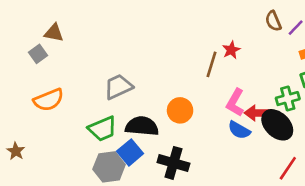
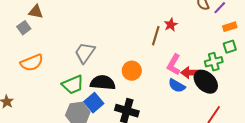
gray trapezoid: (118, 87) -> (85, 53), turned -30

